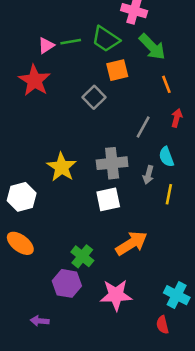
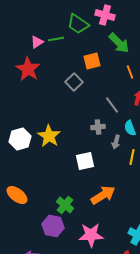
green trapezoid: (106, 39) -> (78, 24), moved
gray line: (143, 127) -> (112, 105), turned -66
gray cross: (112, 163) -> (98, 127), moved, size x0.6
white hexagon: (22, 197) -> (20, 139), moved

